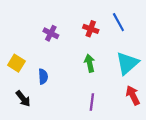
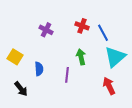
blue line: (118, 22) -> (103, 33), moved
red arrow: (133, 95) -> (109, 86), moved
purple line: (92, 102) -> (67, 75), moved

